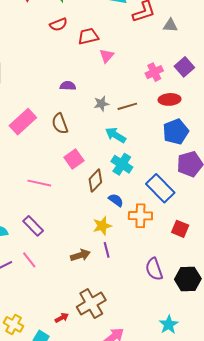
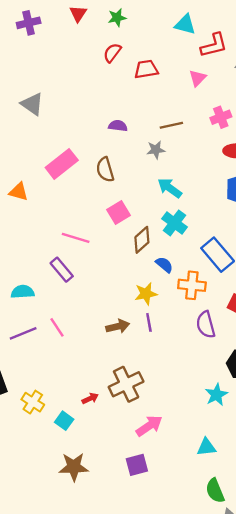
red semicircle: (58, 25) -> (112, 53), turned 144
pink triangle: (107, 56) -> (198, 78), moved
brown line: (127, 106) -> (171, 125), moved
purple rectangle: (33, 226) -> (62, 270), moved
purple semicircle: (154, 269) -> (206, 325), moved
cyan star: (169, 325) -> (216, 395), moved

